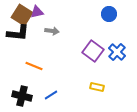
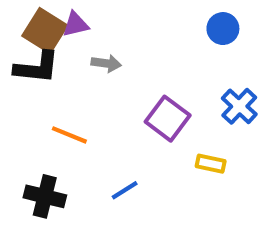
purple square: (93, 51) -> (168, 119), moved
yellow rectangle: (97, 87) -> (211, 164), moved
blue line: (51, 95) -> (125, 190), moved

